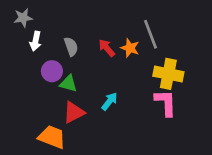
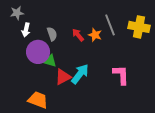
purple circle: (52, 71) -> (38, 52), size x1.5
yellow cross: (168, 74) -> (139, 27), moved
cyan arrow: (109, 101) -> (80, 74), size x1.5
red triangle: (74, 112) -> (63, 77), moved

